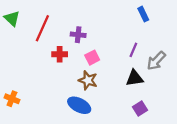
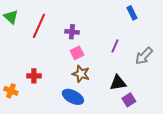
purple line: (133, 50) -> (115, 46), moved
red cross: (60, 54) -> (34, 76), moved
pink square: (92, 58) -> (77, 53), moved
black triangle: (135, 78) -> (118, 83), moved

